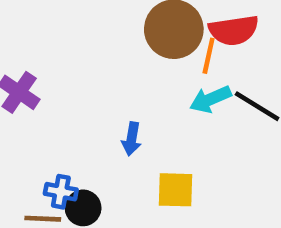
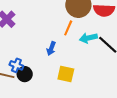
orange line: (209, 56) -> (68, 28), moved

